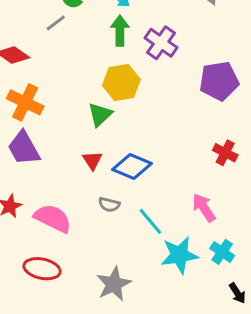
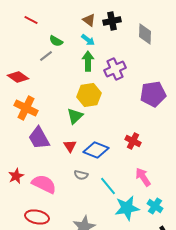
purple cross: (161, 43) -> (115, 69), turned 30
purple trapezoid: (24, 148) -> (39, 138), moved
red cross: (225, 153) -> (133, 141), moved

